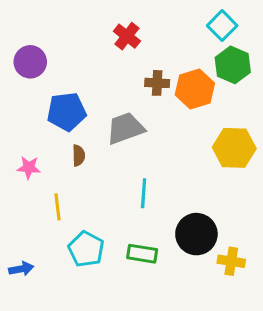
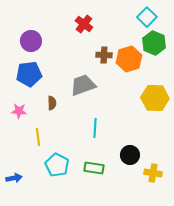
purple circle: (30, 62) -> (31, 41), moved
blue pentagon: (66, 112) -> (29, 74), moved
black circle: (196, 234) -> (130, 155), size x0.7

